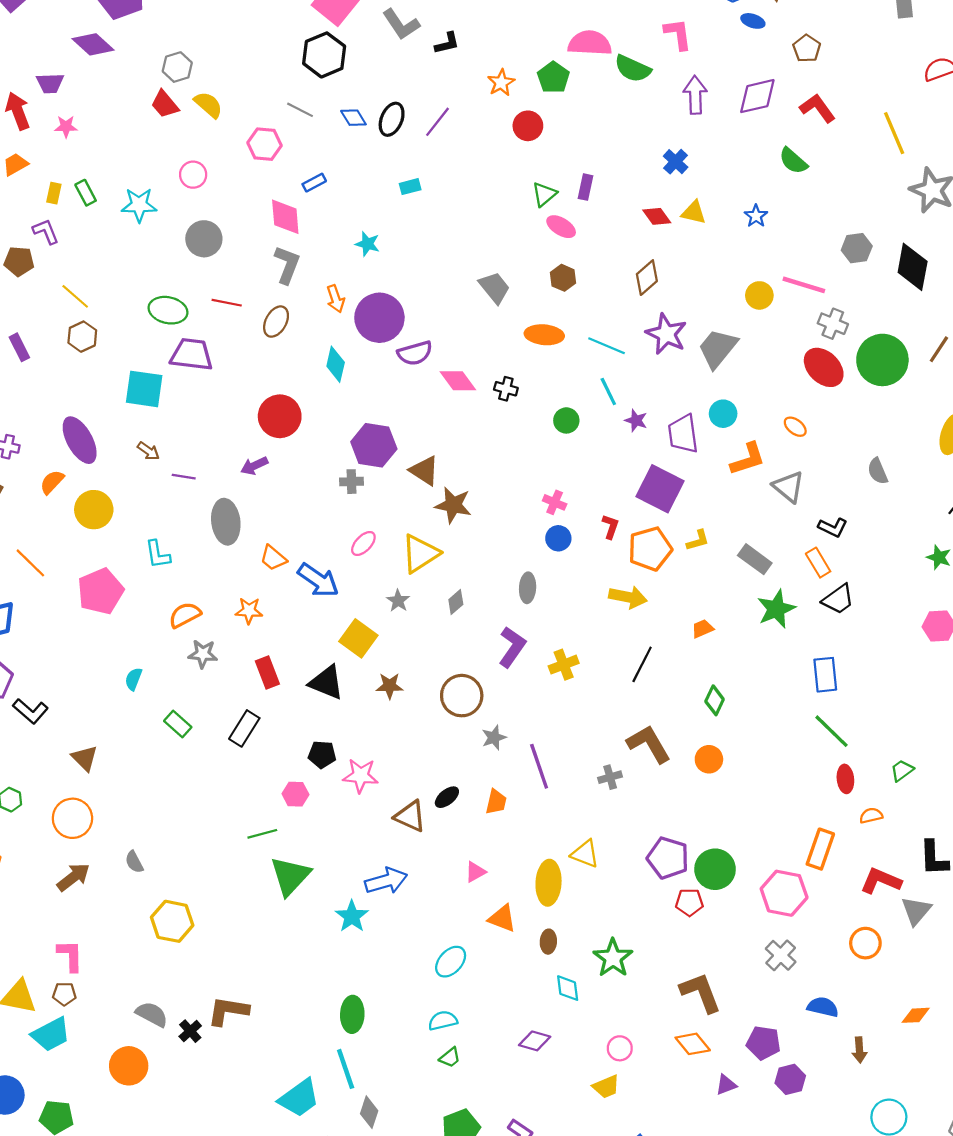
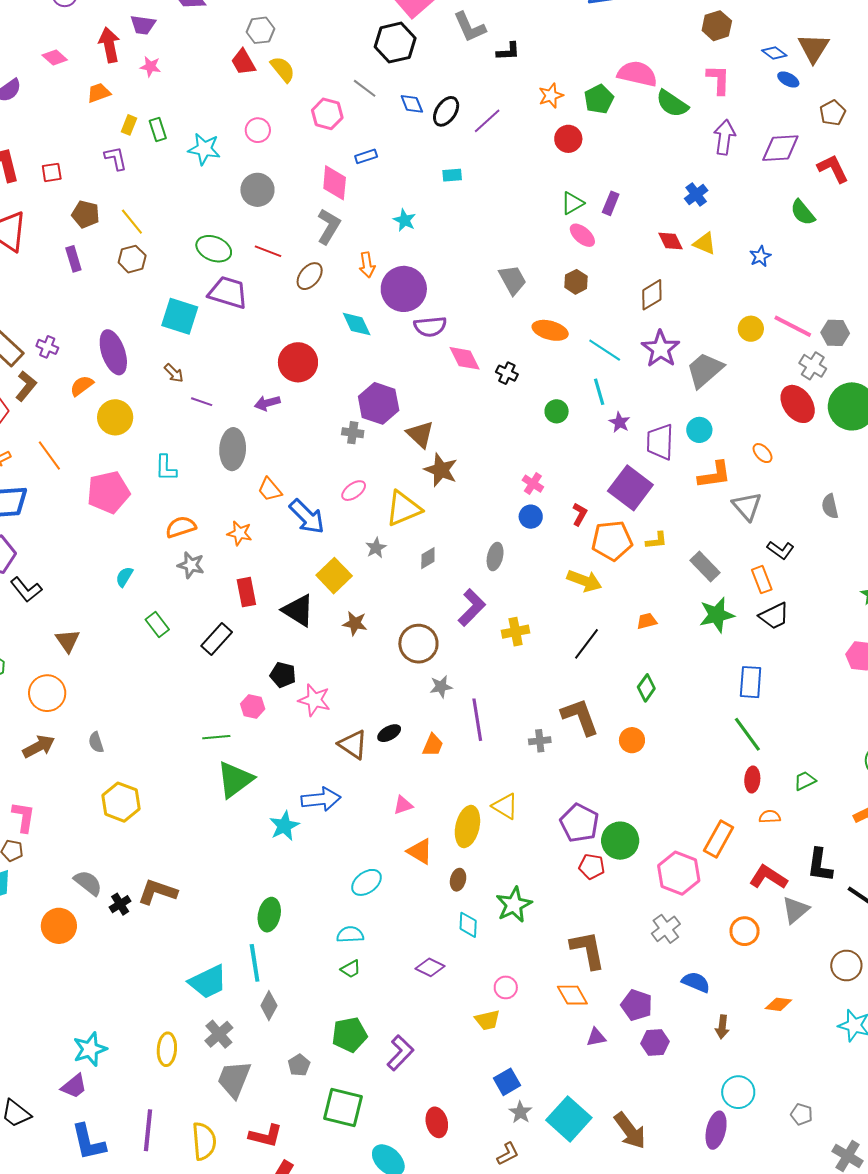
gray hexagon: (857, 248) -> (835, 333), moved
brown pentagon: (19, 261) -> (86, 214), moved
cyan diamond: (336, 364) -> (357, 324), turned -48

